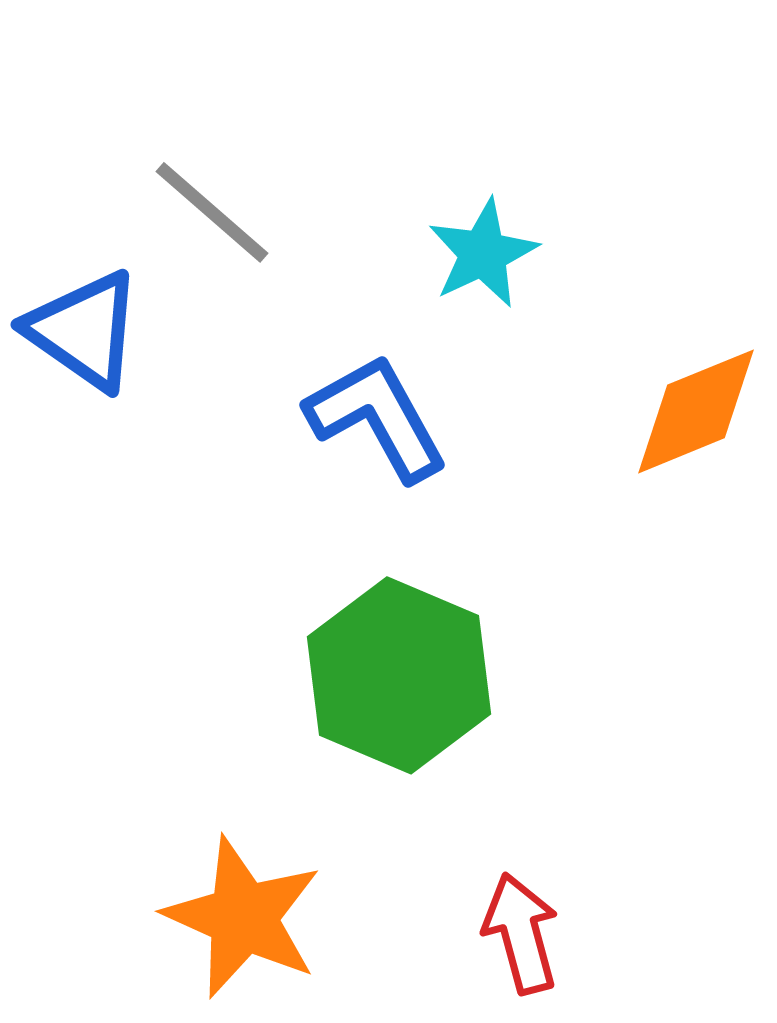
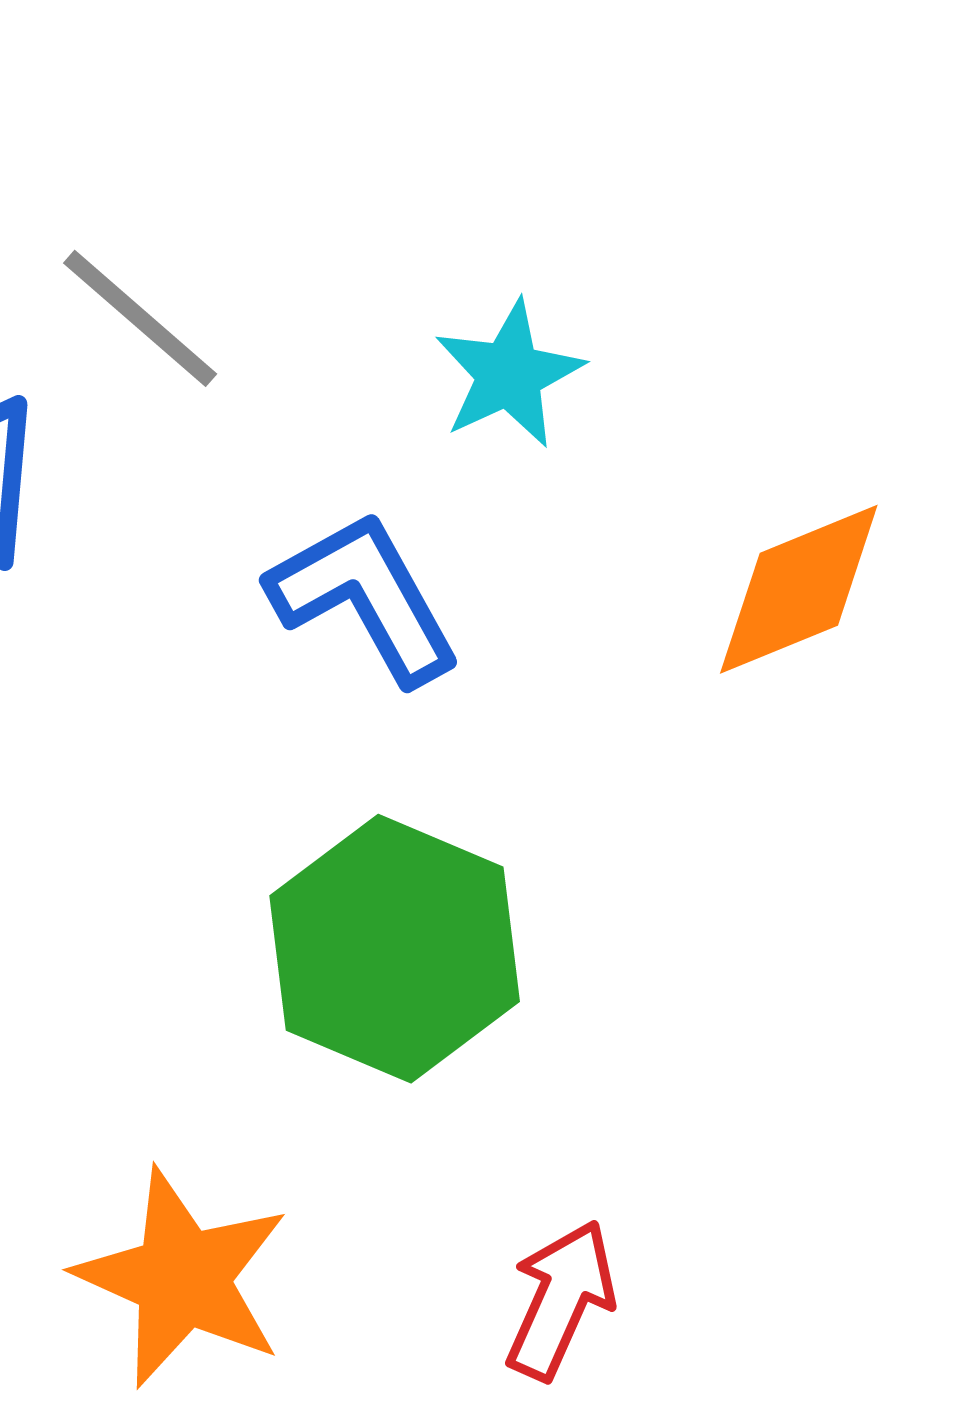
red arrow: (521, 933) -> (561, 1300), turned 39

